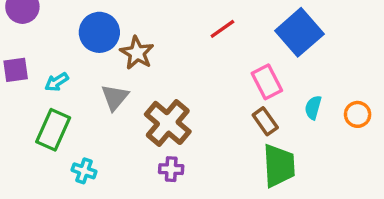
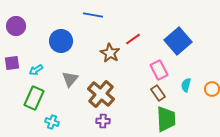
brown star: (137, 53) -> (110, 53), moved

